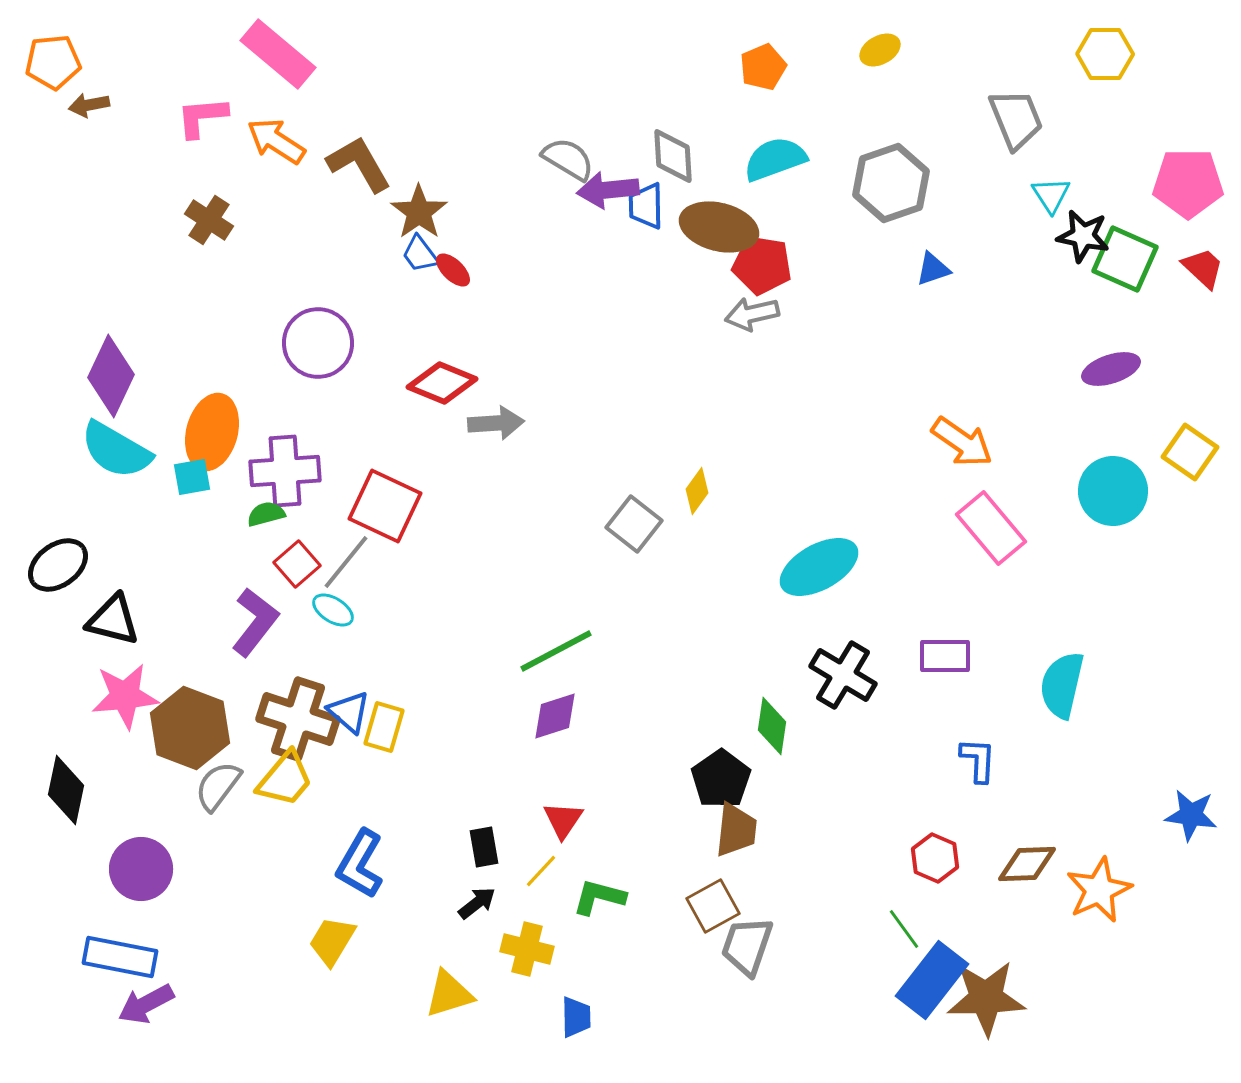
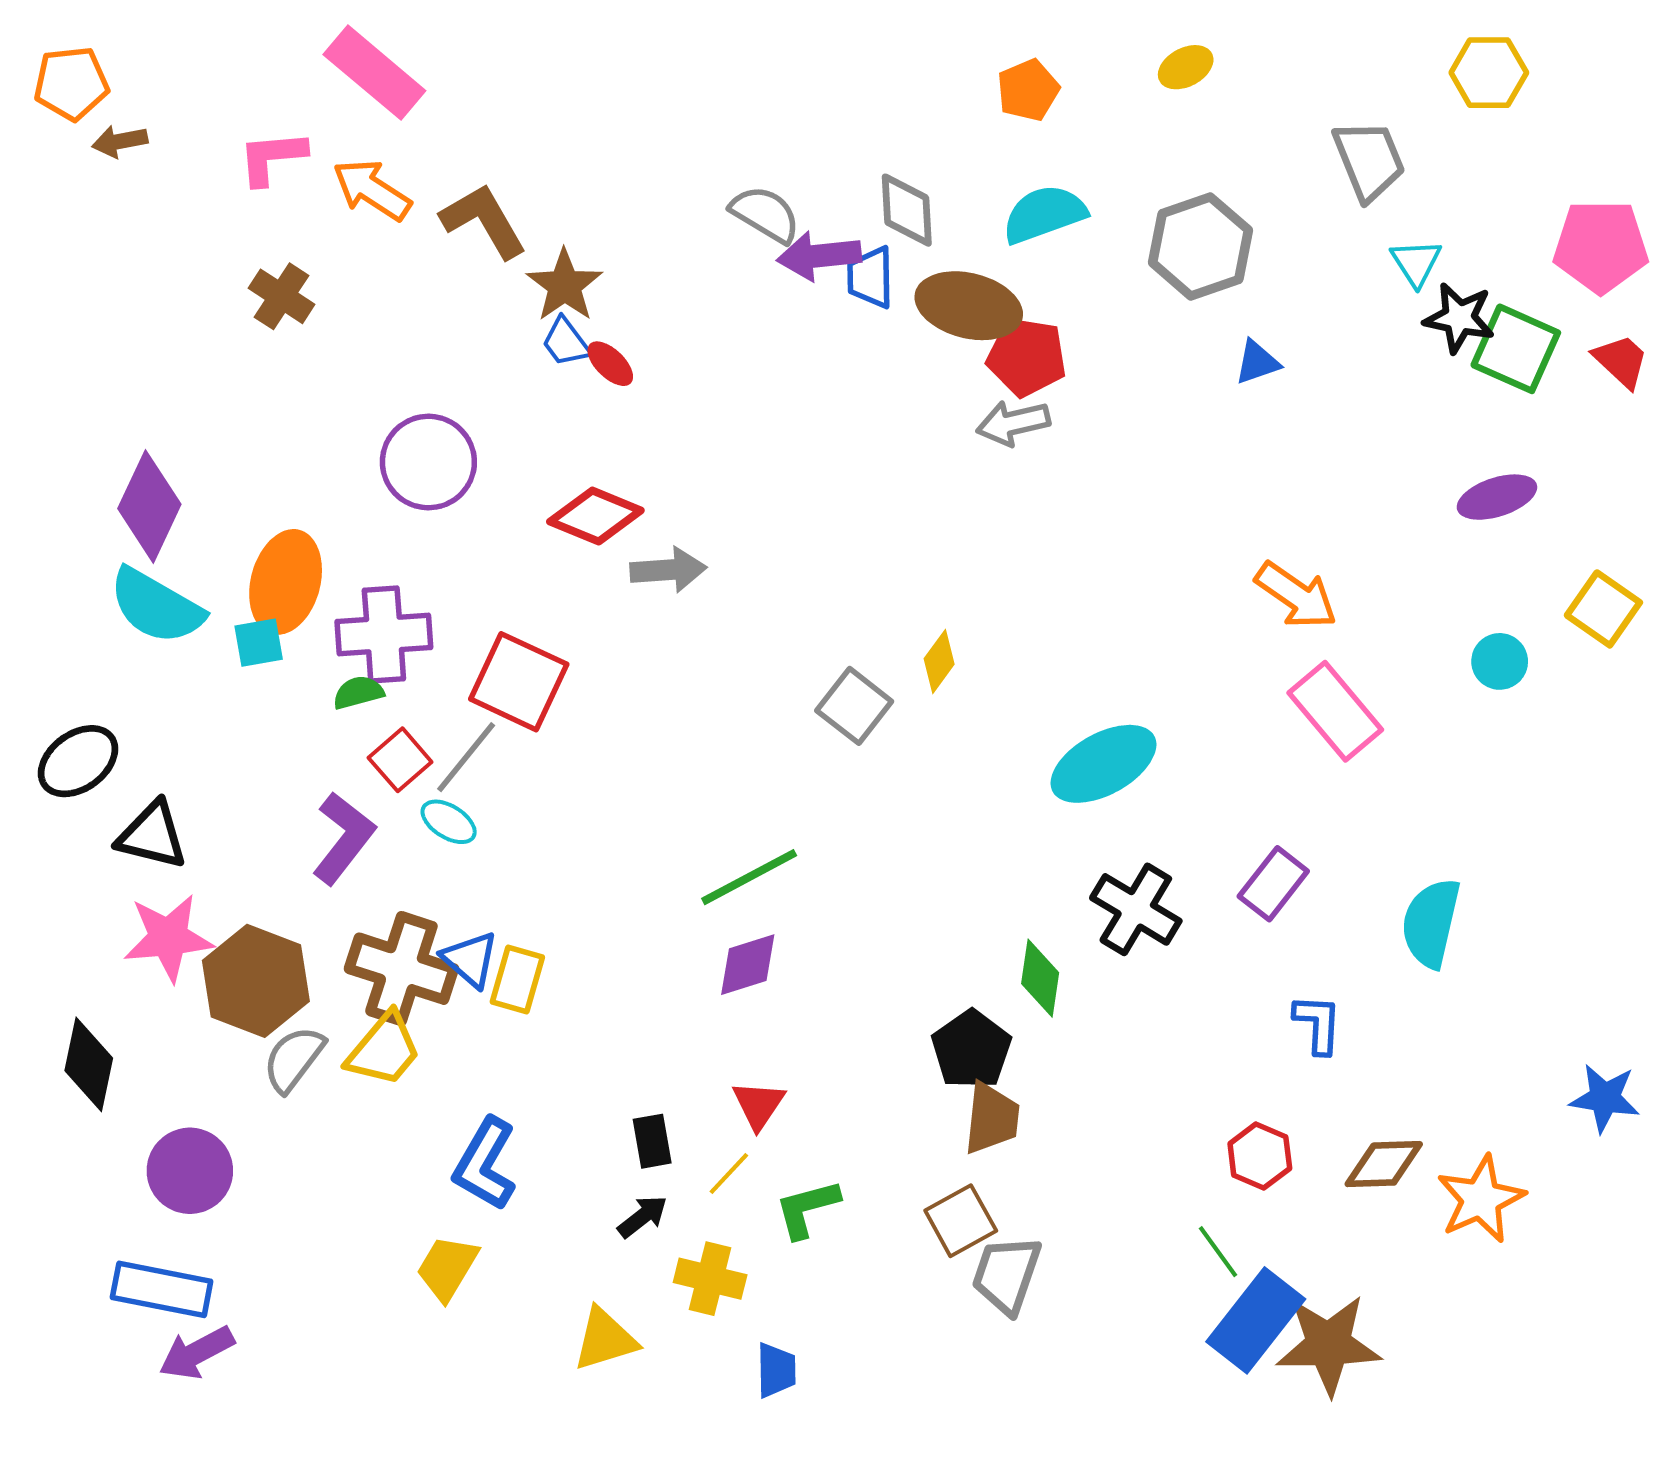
cyan circle: (1113, 491) -> (1500, 661), size x0.6
purple rectangle: (945, 656) -> (1273, 884), turned -52
green L-shape: (599, 897) -> (807, 1209), turned -30

